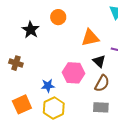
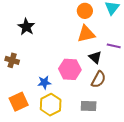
orange circle: (58, 17) -> (85, 11), moved
gray rectangle: (101, 107) -> (89, 106), moved

